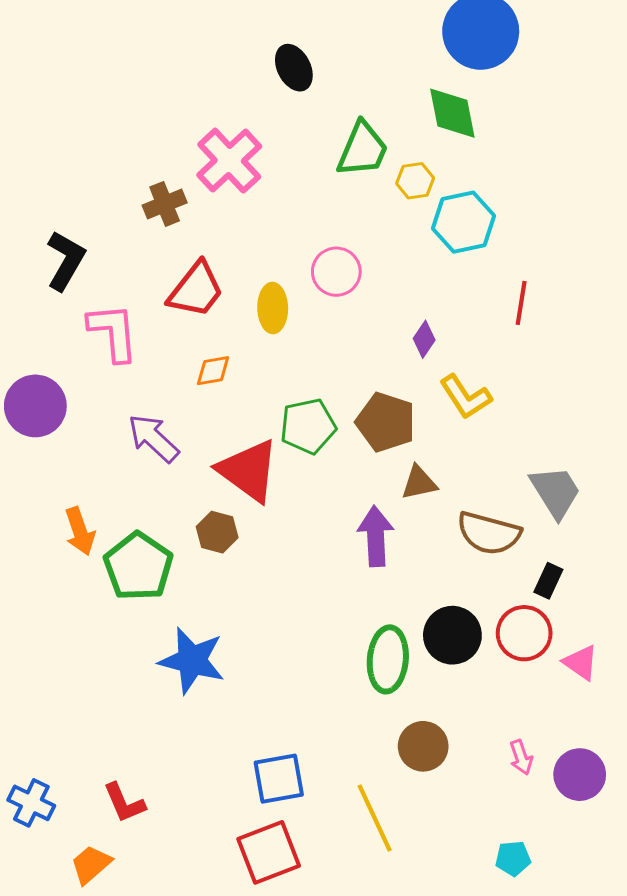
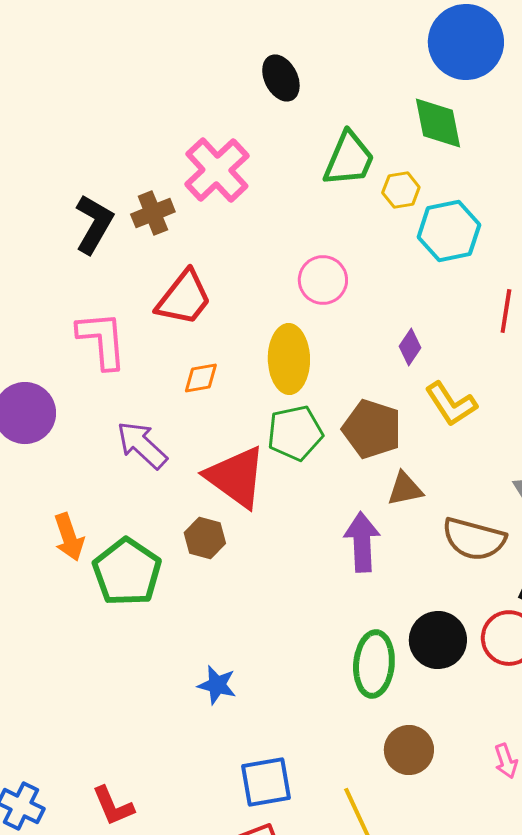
black L-shape: (66, 261) -> (94, 224), moved
yellow ellipse: (273, 308) -> (289, 359), moved, size x1.4
blue star: (192, 660) -> (217, 685), moved, size x0.6

